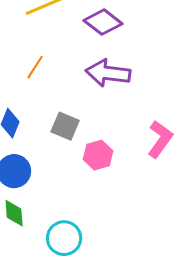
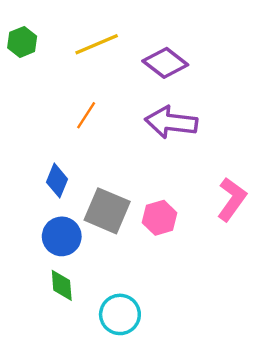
gray square: (65, 126) -> (107, 211), moved, size x1.4

